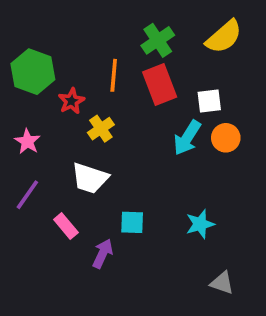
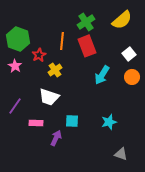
white square: (209, 101) -> (129, 54), moved, turned -32
orange circle: (226, 138) -> (132, 77), moved
pink star: (27, 141) -> (15, 66), moved
pink rectangle: (66, 226) -> (36, 123), turned -48

